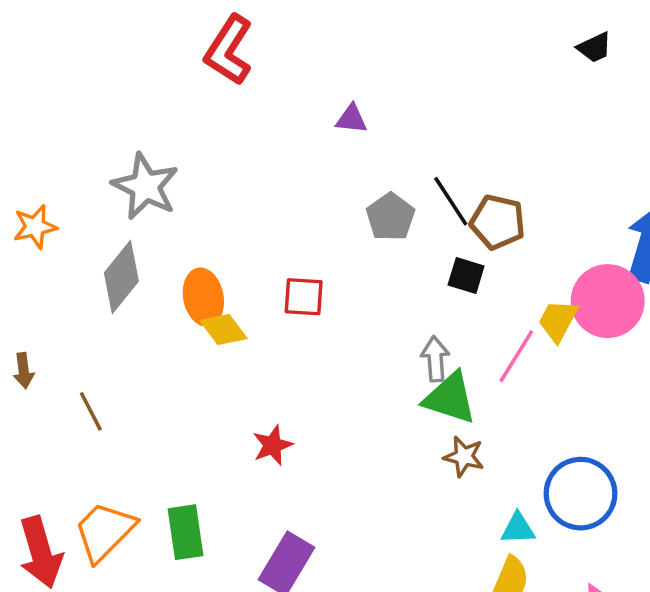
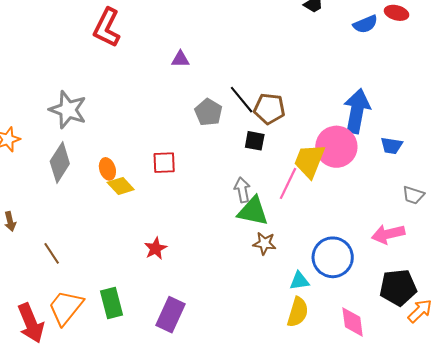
orange ellipse: (203, 297) -> (107, 169), size x0.7
yellow trapezoid: (558, 321) -> (309, 161), size x1.4
brown line: (91, 411) -> (52, 253), moved

